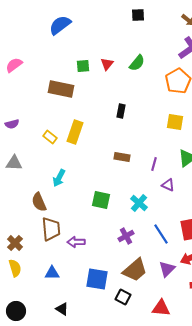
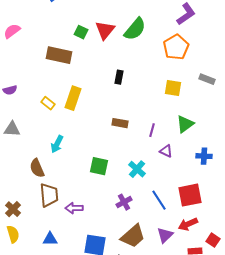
green semicircle: (137, 63) -> (135, 29), size x1.4
red triangle: (107, 64) -> (105, 30), size x1.5
green square: (83, 66) -> (81, 32), turned 32

